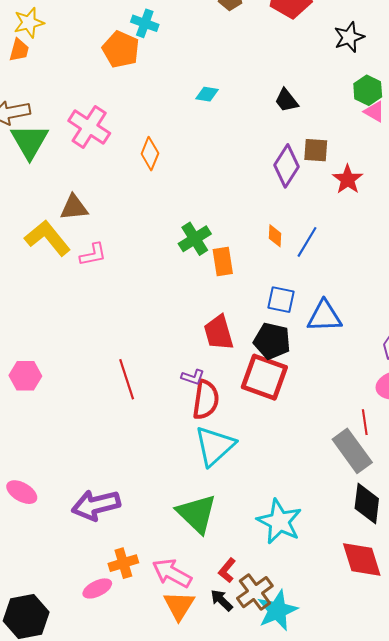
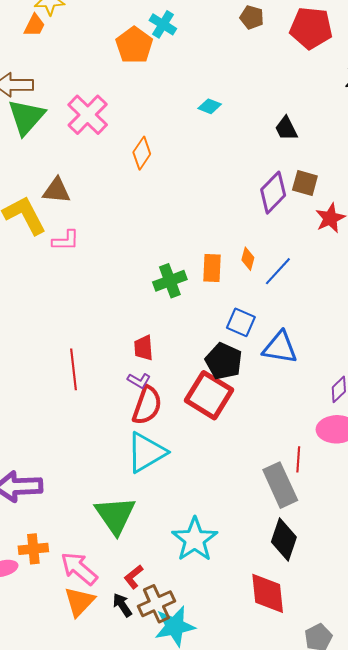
green cross: (195, 239) -> (170, 281), moved
orange rectangle: (223, 261) -> (212, 268), moved
red trapezoid: (219, 333) -> (144, 348), moved, size x0.7

